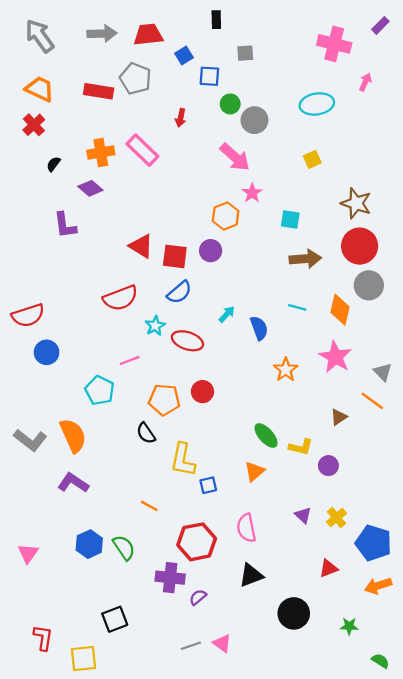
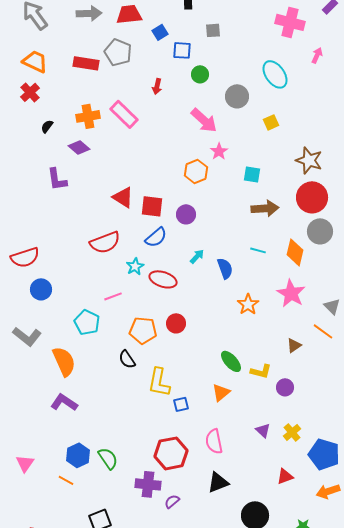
cyan ellipse: (317, 104) -> (275, 74), turned 64
gray circle: (254, 120) -> (237, 96), moved
purple circle: (211, 251) -> (186, 214), moved
gray L-shape: (30, 440) -> (27, 336), moved
orange line: (149, 506) -> (66, 480), moved

